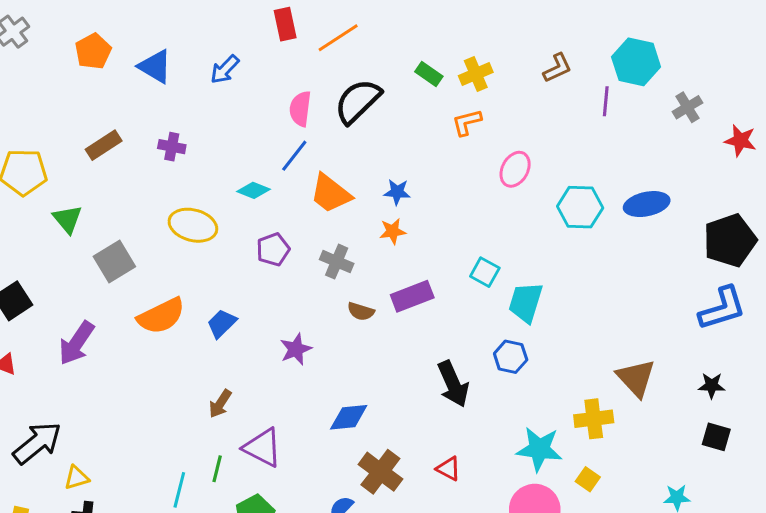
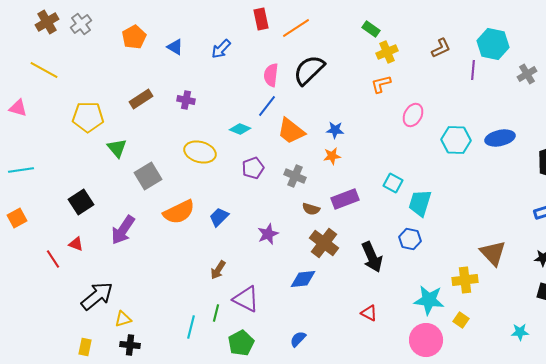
blue triangle: (155, 66) -> (175, 47), size x0.7
green rectangle: (429, 74) -> (371, 29), moved
brown cross: (380, 472) -> (324, 243), moved

